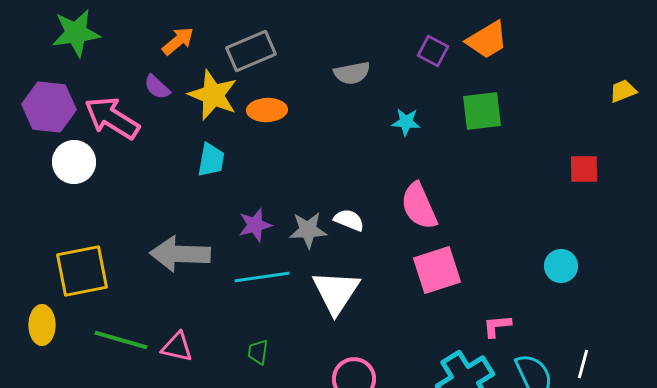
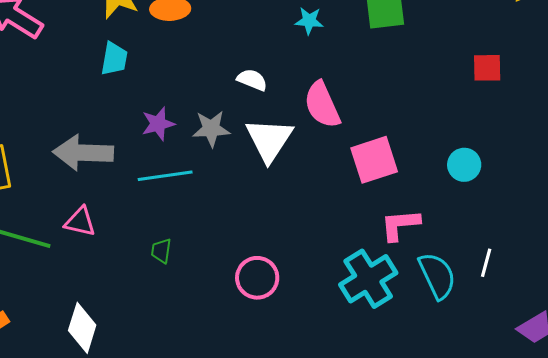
white semicircle: (349, 220) -> (252, 80), moved
pink square: (437, 270) -> (374, 160), moved
white triangle: (336, 292) -> (269, 140), moved
pink L-shape: (497, 326) -> (400, 225), size x1.4
pink triangle: (177, 347) -> (80, 222), moved

